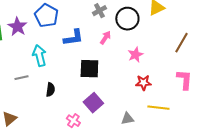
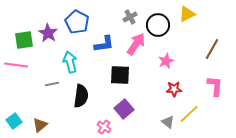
pink arrow: (105, 38) -> (136, 44), size x1.6
black semicircle: (50, 90) -> (81, 96), size x1.6
yellow line: (158, 108) -> (189, 114), turned -50
gray triangle: (127, 119) -> (168, 122), moved, turned 48

